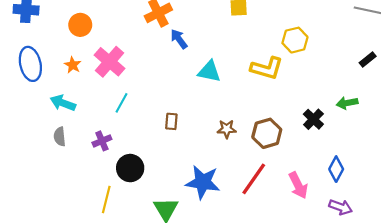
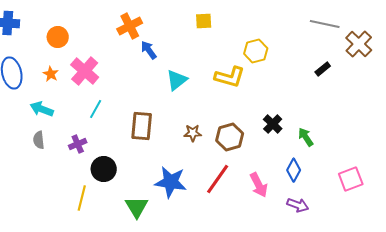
cyan triangle: (209, 72) -> (177, 80), turned -50
green arrow: (347, 103) -> (306, 137), moved, turned 66
brown rectangle: (171, 121) -> (142, 126), size x1.8

